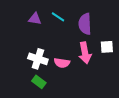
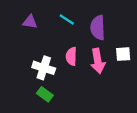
purple triangle: (35, 19) -> (30, 22), moved
pink semicircle: (62, 63) -> (71, 56), moved, turned 84

